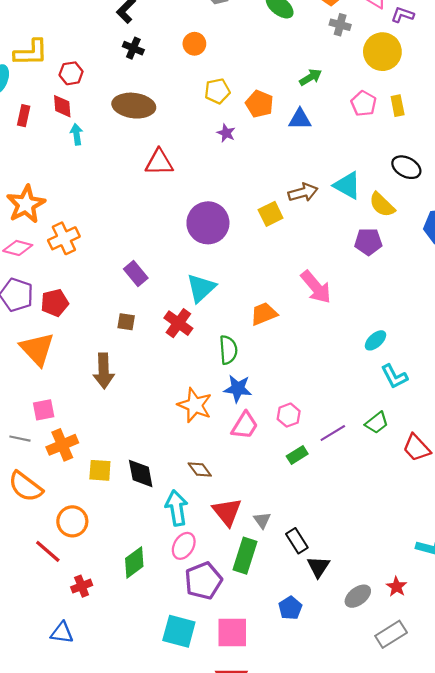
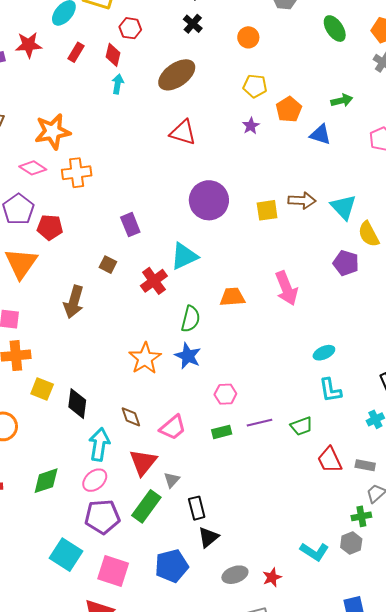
brown ellipse: (134, 106) -> (177, 75), turned -60
pink trapezoid: (245, 425) -> (173, 427), moved
blue pentagon: (290, 608) -> (172, 566), size x1.5

